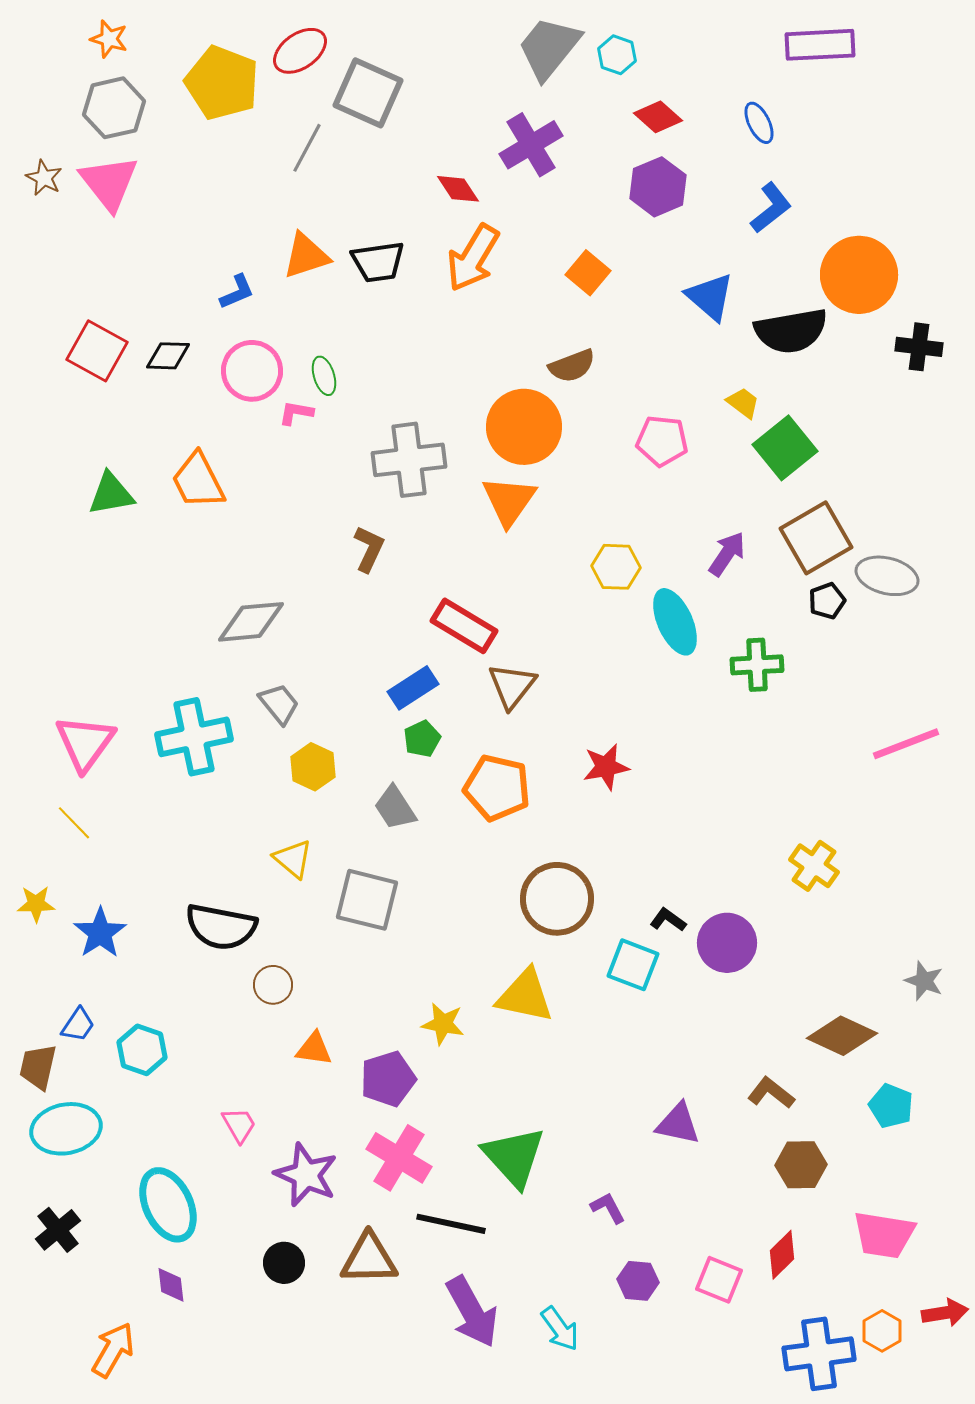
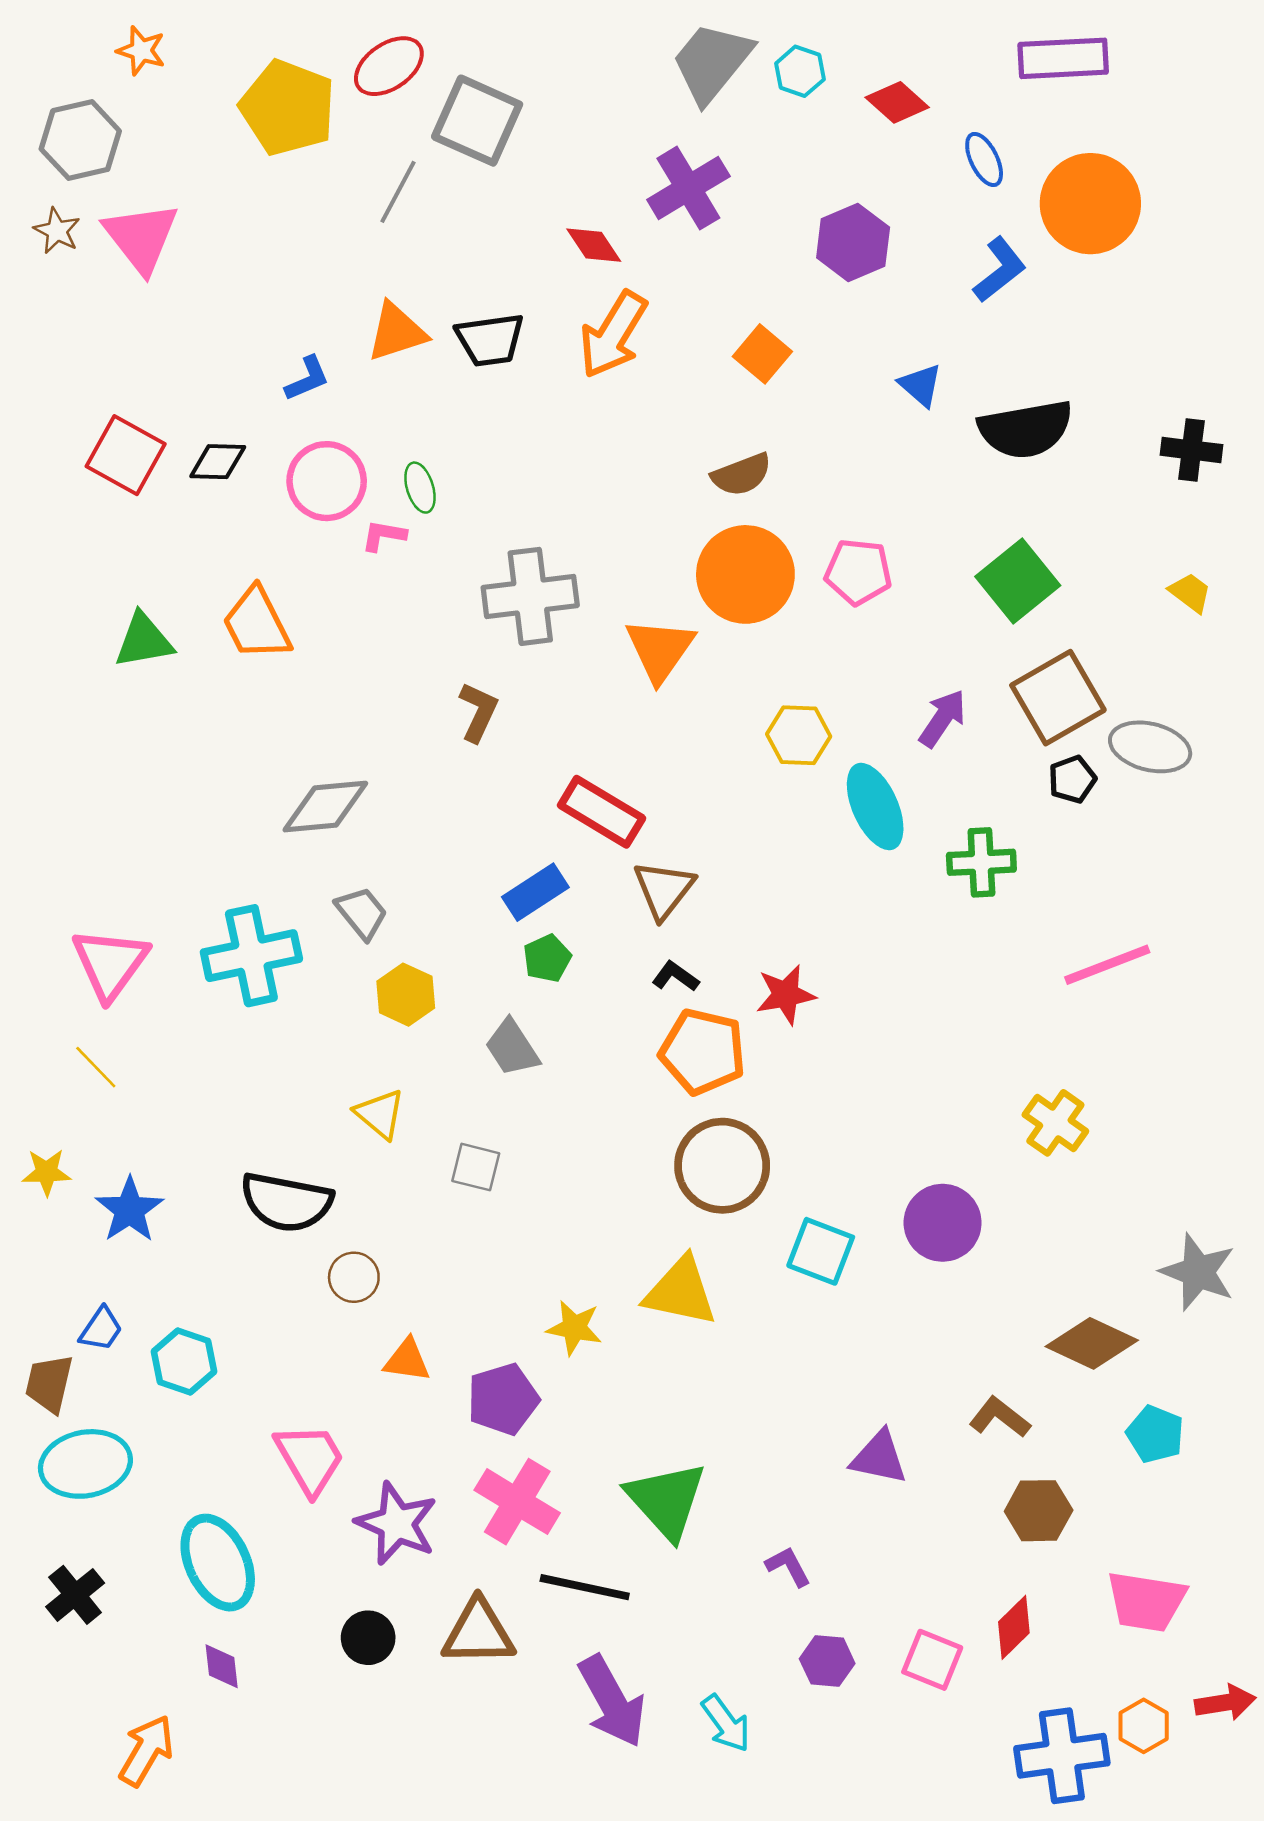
gray hexagon: (114, 108) -> (80, 140), moved
red diamond: (658, 117) -> (897, 102), moved
orange circle: (859, 275) -> (1090, 204), moved
blue triangle: (710, 297) -> (921, 385), size x0.7
yellow trapezoid: (743, 403) -> (1190, 593), moved
orange circle: (524, 427) -> (745, 574), moved
pink line: (906, 744) -> (1107, 965), moved
orange pentagon: (497, 788) -> (703, 1052), moved
gray square: (367, 900) -> (476, 1167), size x0.6
black L-shape: (668, 920) -> (675, 976), moved
gray star: (924, 981) -> (1198, 1272), size x1.5
pink trapezoid: (239, 1125) -> (310, 1459), size x1.6

